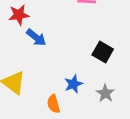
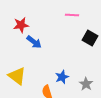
black square: (103, 52) -> (90, 38), moved

